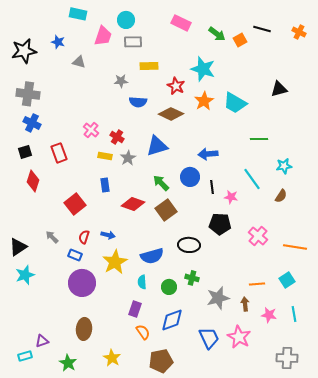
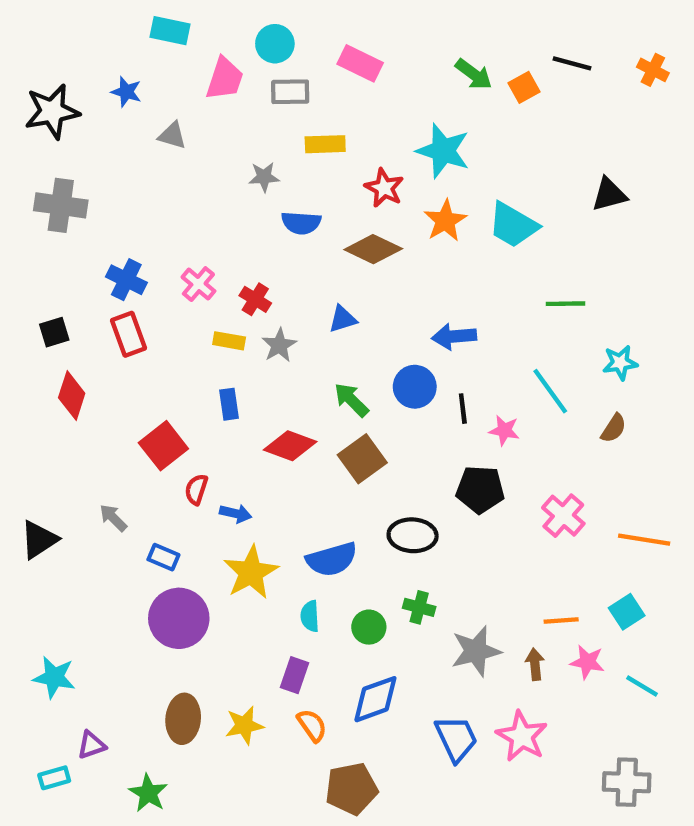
pink rectangle: (181, 23) -> (360, 63), moved
blue cross: (32, 123) -> (126, 280), moved
blue triangle: (157, 146) -> (343, 319), size x0.6
red semicircle: (84, 237) -> (196, 489), moved
cyan star: (25, 275) -> (54, 677), moved, turned 30
cyan line: (294, 314) -> (642, 686), turned -49
pink star: (269, 315) -> (587, 662), moved
yellow star: (112, 358) -> (244, 725), moved, turned 30

